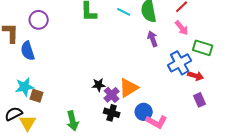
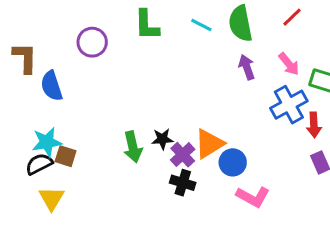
purple circle: (39, 20) -> (92, 42), moved
pink arrow: (182, 28) -> (289, 64), moved
red arrow: (196, 76) -> (314, 125), turned 70
blue circle: (144, 112) -> (233, 162), moved
black semicircle: (14, 114) -> (39, 164), moved
green arrow: (73, 121) -> (133, 147), moved

